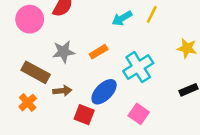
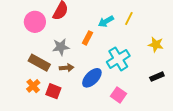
orange rectangle: (99, 52) -> (88, 38), moved, turned -32
brown arrow: (62, 91) -> (67, 68), moved
red square: (84, 115) -> (53, 91), moved

